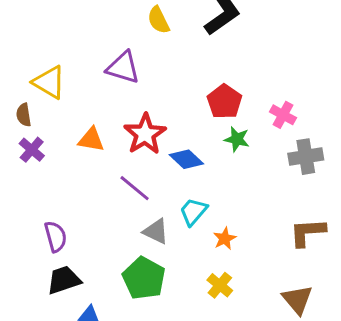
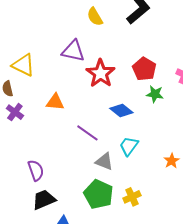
red star: (145, 134) -> (101, 73), moved
orange star: (225, 239) -> (172, 161), moved
yellow cross: (220, 285) -> (132, 197), moved, turned 30

